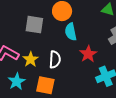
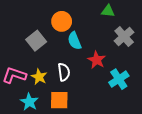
gray square: (34, 25) -> (36, 41), turned -36

